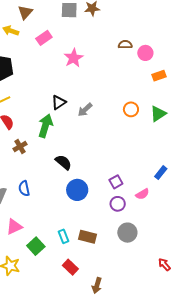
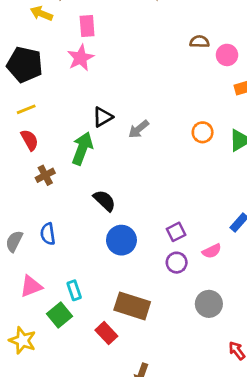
pink rectangle: (44, 38) -> (87, 26), turned -63
pink star: (74, 58) -> (81, 58), moved
gray circle: (127, 233) -> (209, 304), moved
cyan rectangle: (63, 236) -> (74, 290), moved
brown rectangle: (88, 237) -> (132, 306), size x1.4
red rectangle: (70, 267) -> (106, 333), moved

